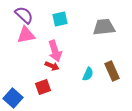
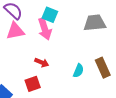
cyan square: (60, 19) -> (50, 15), turned 35
pink arrow: (55, 51) -> (45, 29), moved

